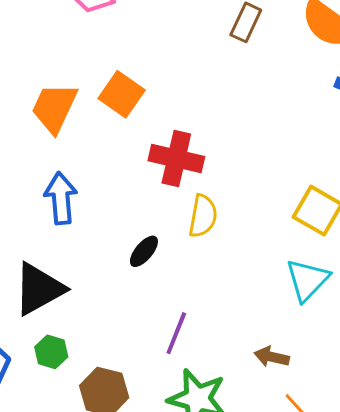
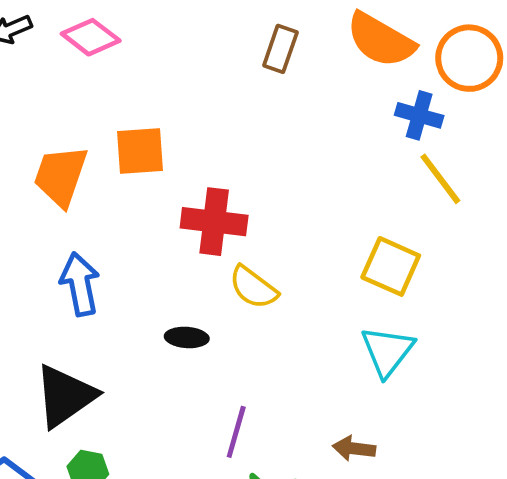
orange square: (122, 94) -> (140, 151), turned -33
yellow semicircle: (203, 216) -> (253, 287), turned 123
black ellipse: (144, 251) -> (187, 337), turned 60

